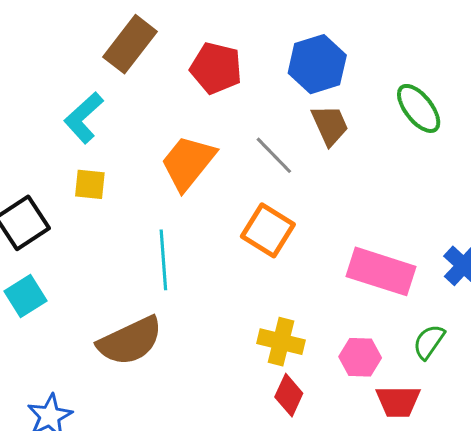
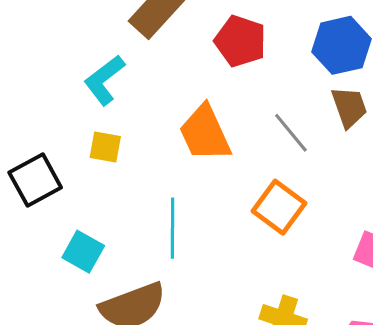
orange trapezoid: (188, 163) -> (205, 133), turned -68
cyan square: (26, 296) -> (83, 252), moved, turned -33

